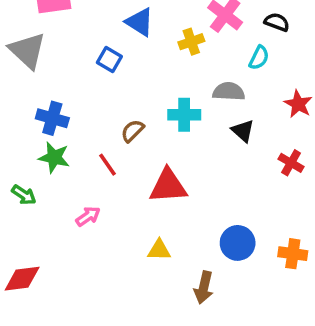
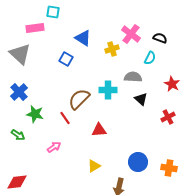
blue cross: (52, 118) -> (19, 92), moved, turned 30
brown semicircle: (132, 131) -> (79, 99), size x1.6
red cross: (291, 163) -> (168, 117), turned 32
red triangle: (168, 186) -> (99, 130), size x0.7
yellow triangle: (159, 250) -> (94, 166), turned -32

